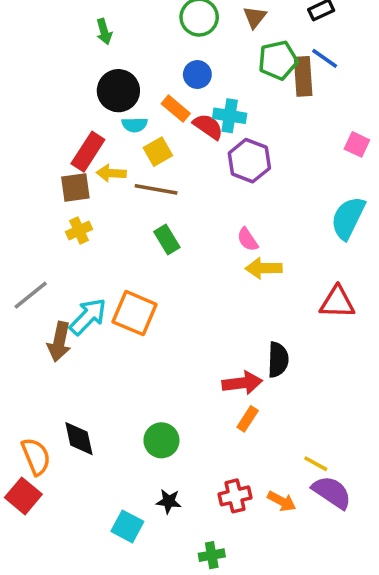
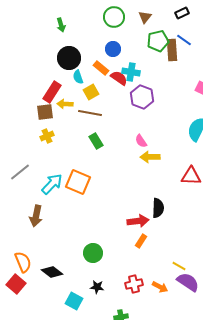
cyan semicircle: (135, 125) -> (78, 77), turned 72
brown arrow: (59, 342) -> (36, 216), moved
black diamond: (79, 439) -> (52, 272), moved, turned -40

